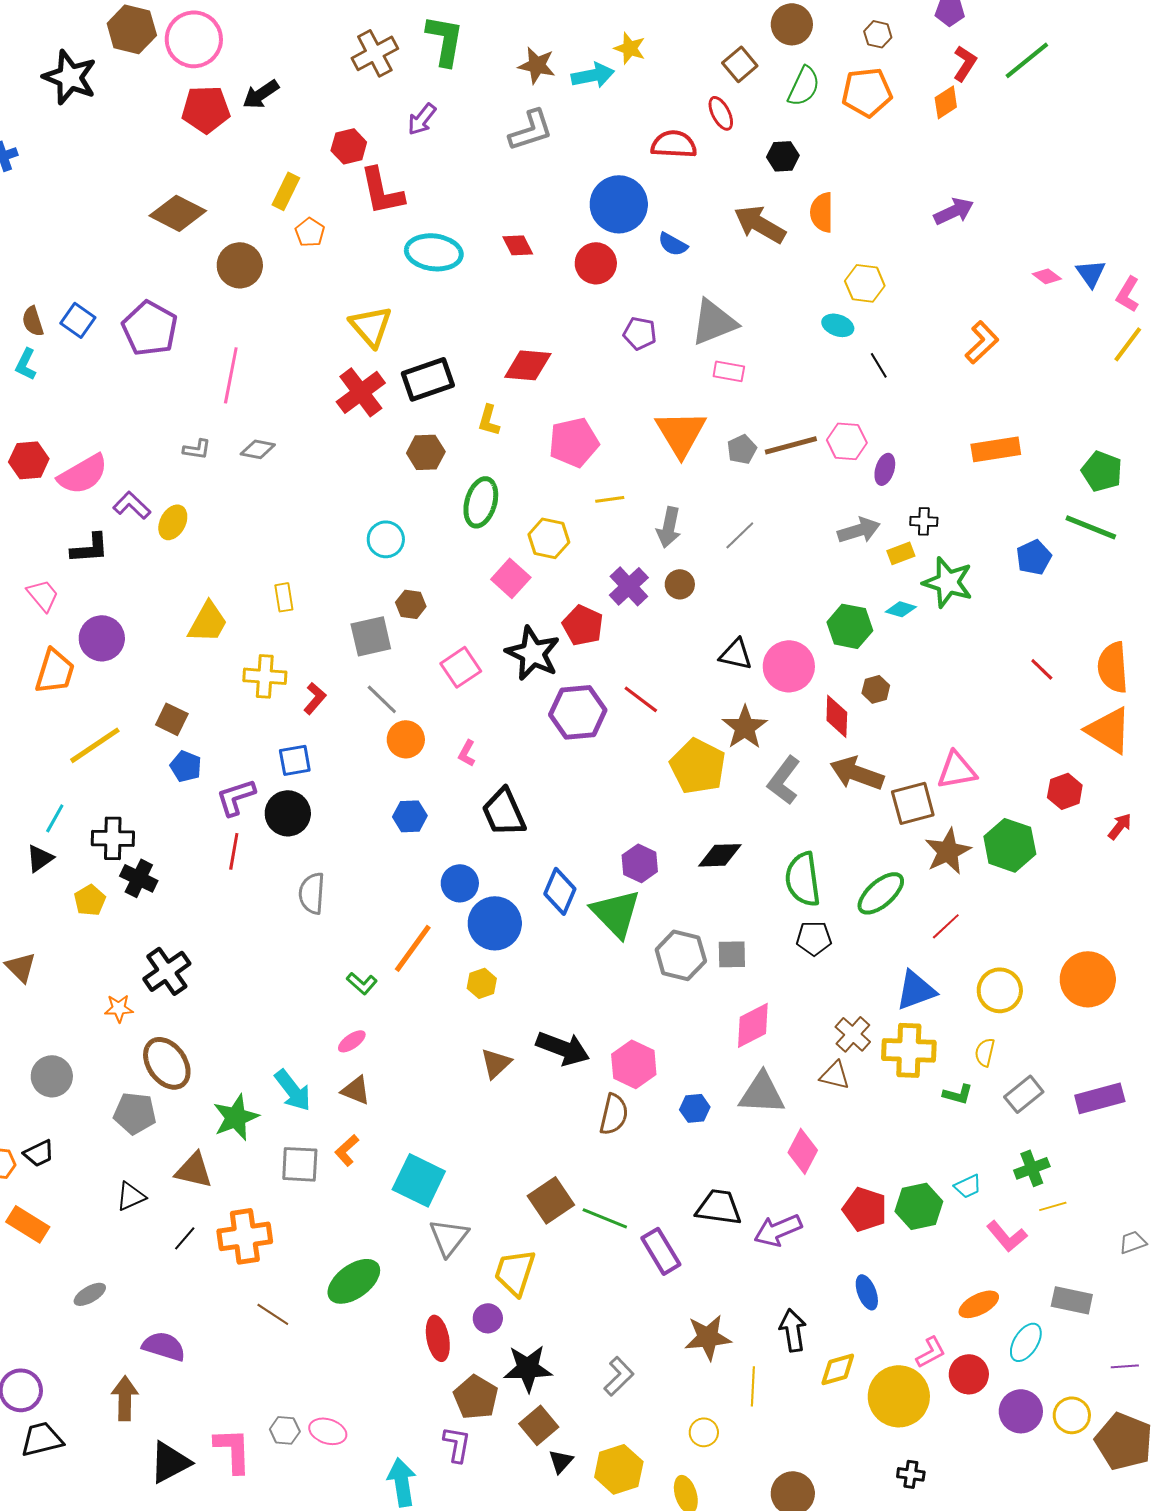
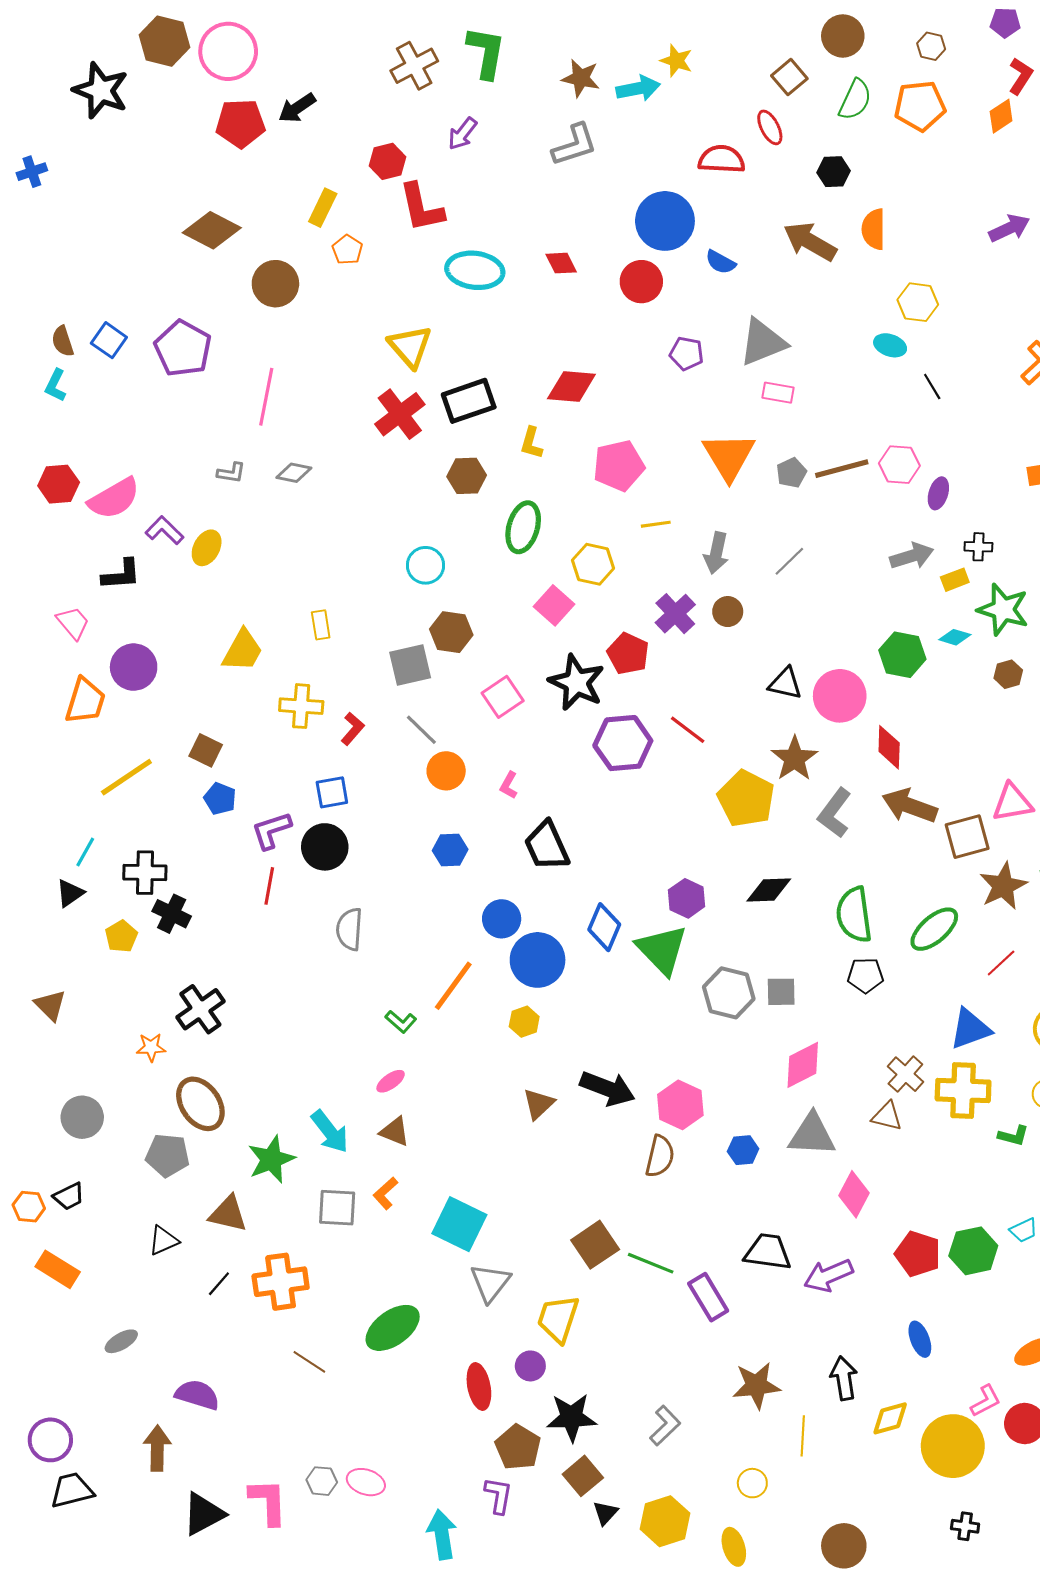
brown hexagon: (411, 604) -> (451, 632), size x1.4
brown hexagon: (876, 689) -> (1008, 674), moved

